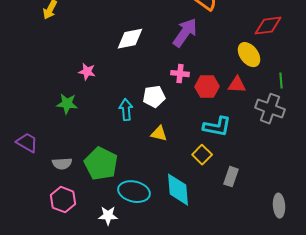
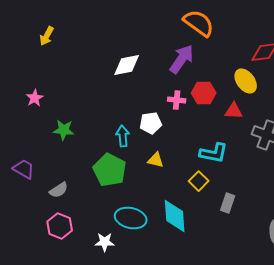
pink star: (87, 72) -> (35, 98), moved, turned 30
red hexagon: (207, 87) -> (204, 93), moved
gray semicircle: (62, 164) -> (59, 190), turned -30
green pentagon: (101, 164) -> (110, 170), moved

